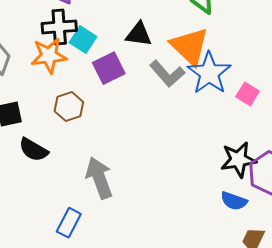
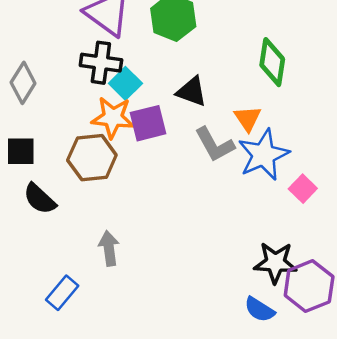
orange triangle: (190, 46) -> (248, 118), size x0.6
orange star: (49, 56) -> (113, 118), moved
brown hexagon: (69, 107) -> (92, 158), size x1.4
gray arrow: (99, 178) -> (109, 248), size x0.7

